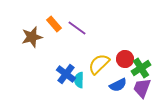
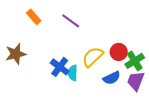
orange rectangle: (54, 24) -> (34, 17), moved
brown star: (32, 37) -> (16, 54), moved

